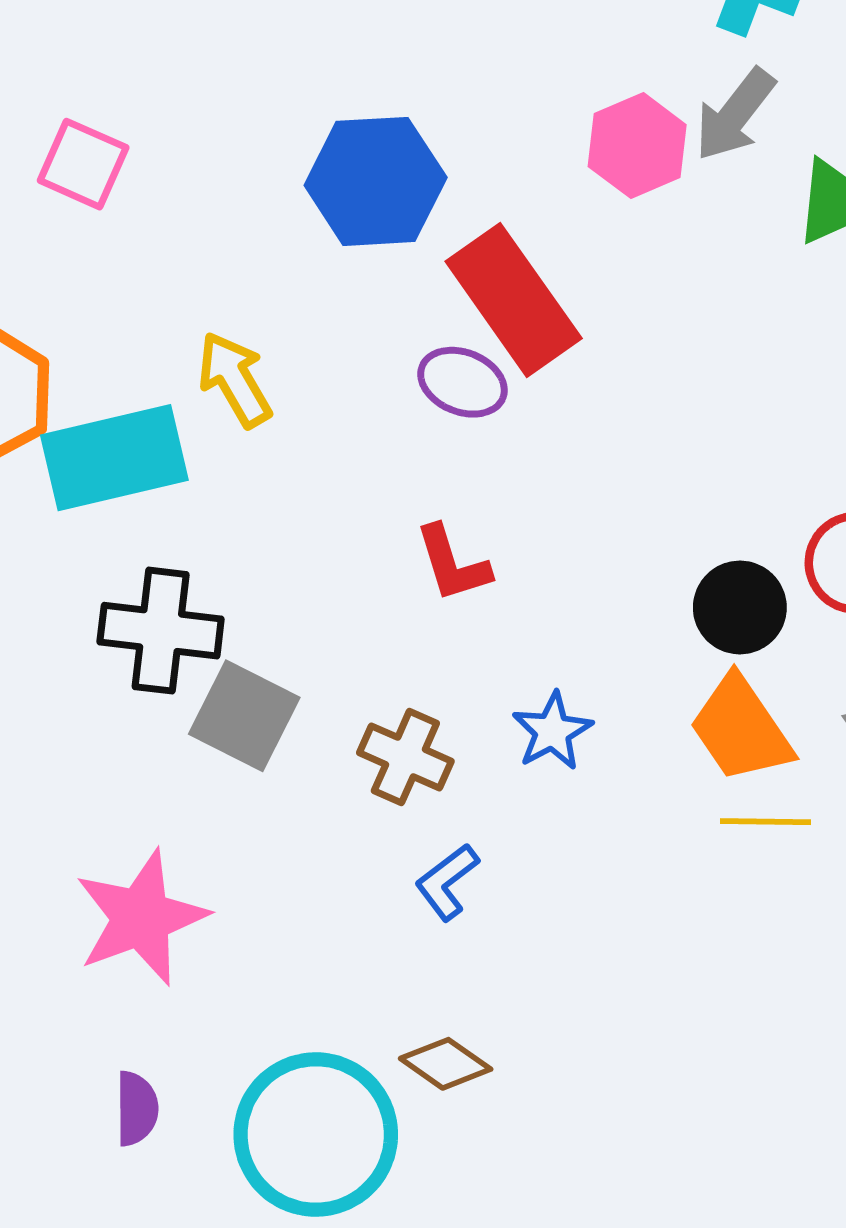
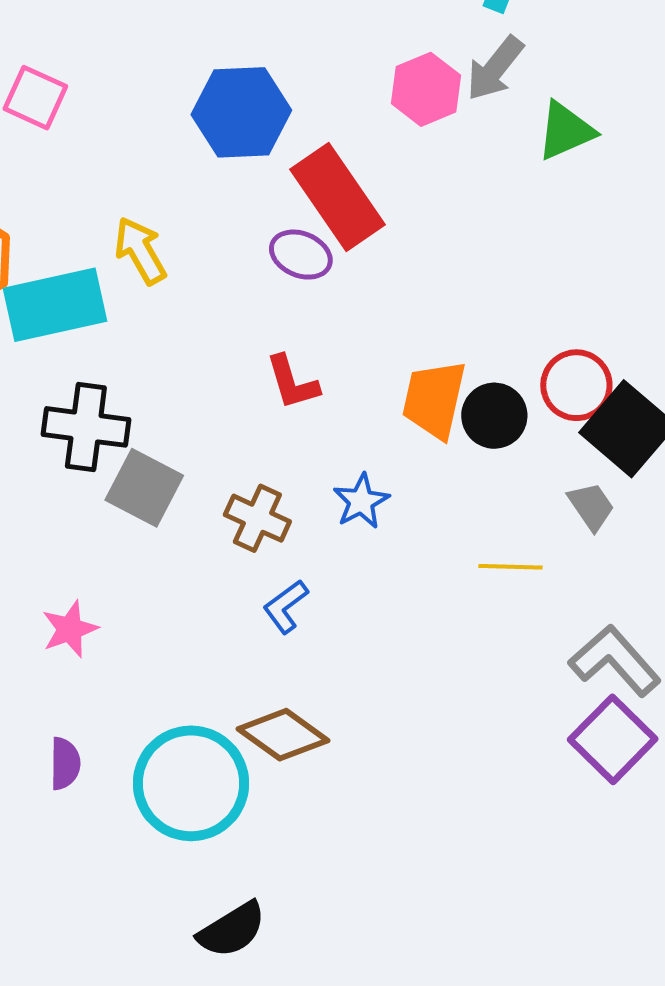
orange trapezoid: (741, 729) -> (434, 399), moved, turned 46
pink star: (141, 918) -> (70, 629), size x0.6
brown diamond: (446, 1064) -> (283, 735), size x1.4

